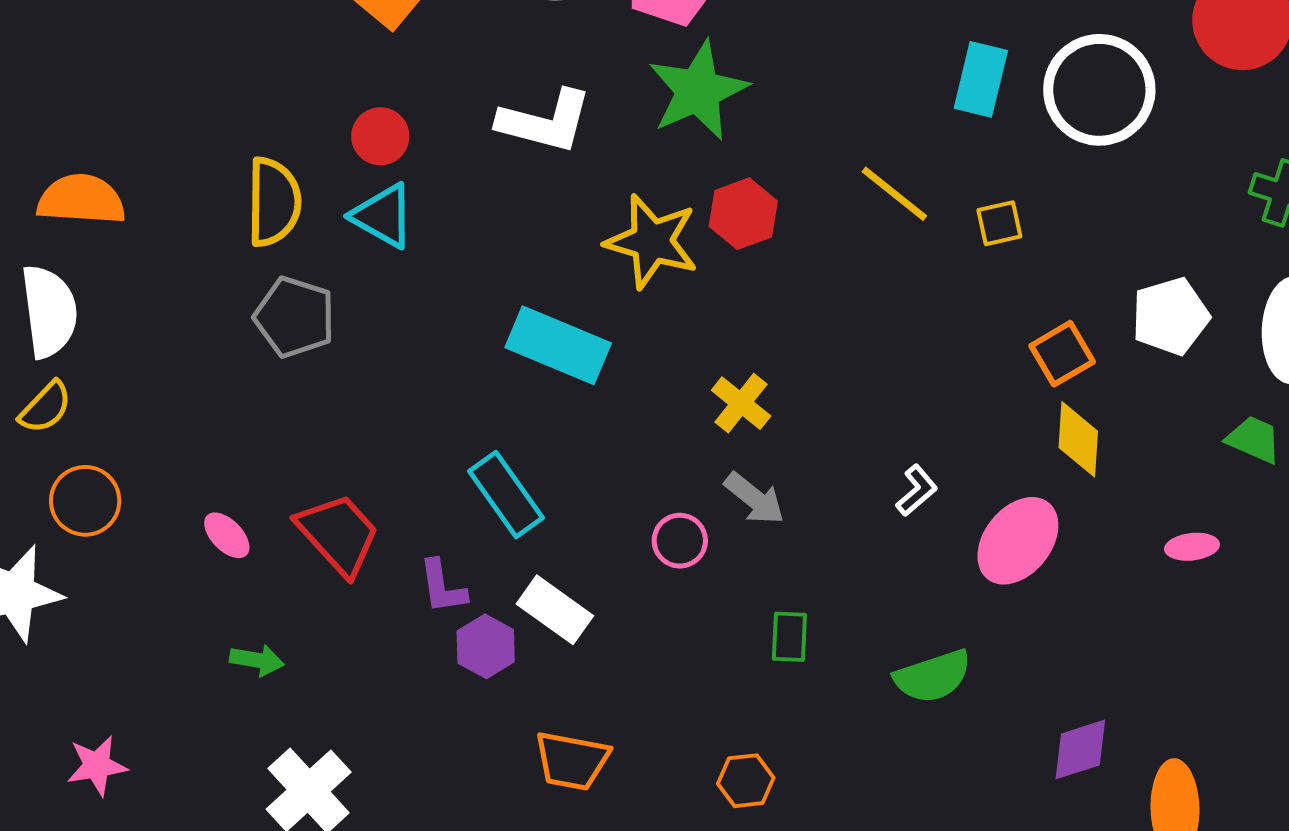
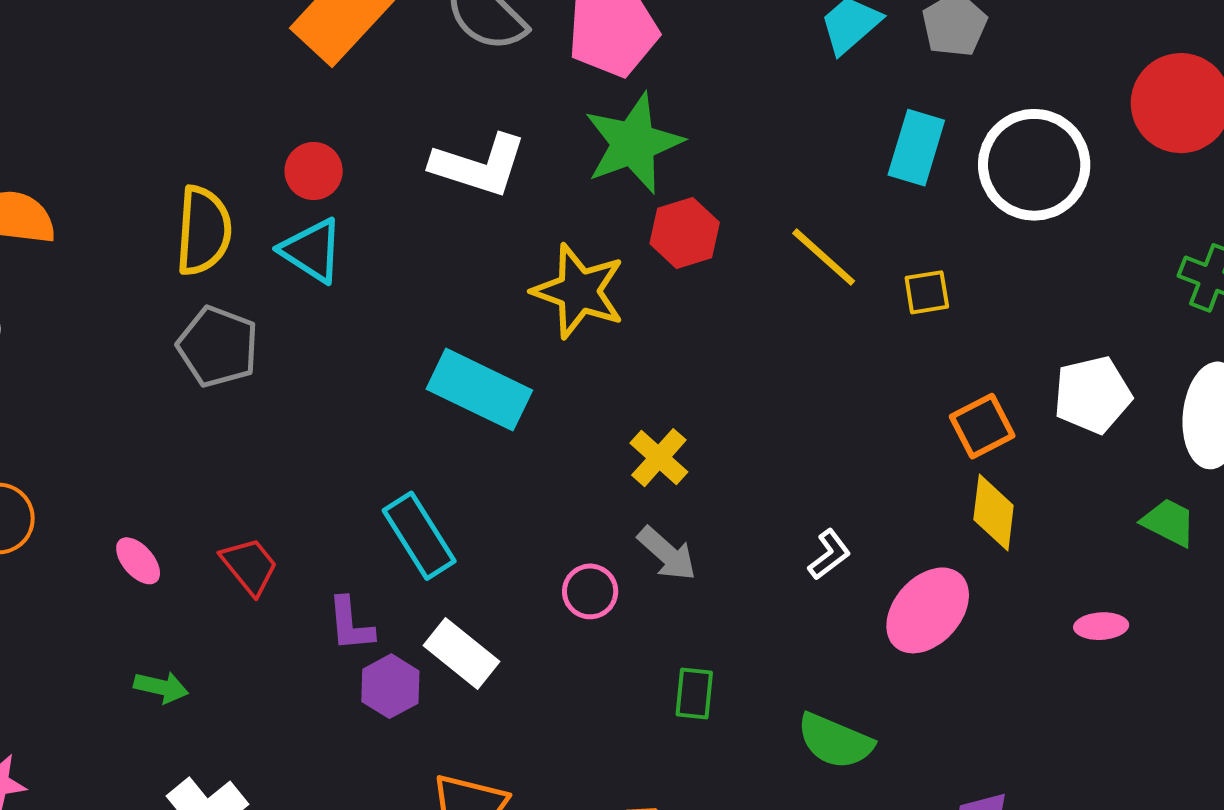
red hexagon: (743, 214) -> (685, 233), moved
red trapezoid: (338, 534) -> (249, 566), size x0.7
green semicircle: (933, 676) -> (835, 741), turned 38

